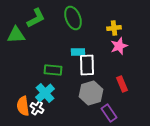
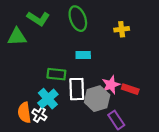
green L-shape: (36, 18) -> (38, 19), turned 60
pink star: (119, 46) -> (111, 85), moved
white rectangle: (87, 65) -> (77, 89), moved
red rectangle: (122, 84) -> (130, 89), turned -49

